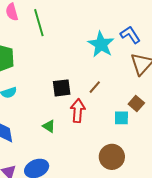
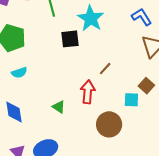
cyan star: (101, 44) -> (91, 18), moved
black square: (62, 88) -> (70, 39), moved
brown circle: (112, 157) -> (109, 124), moved

